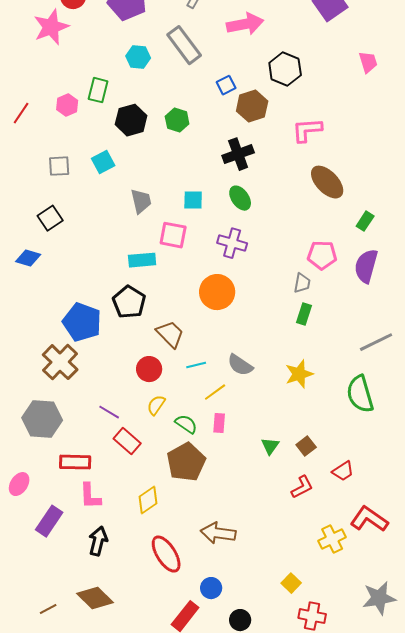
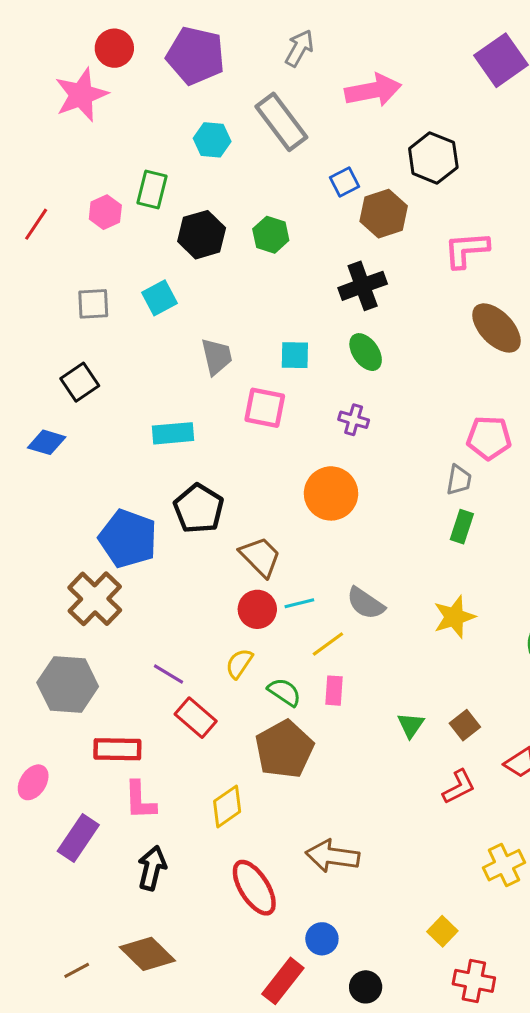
purple cross: (232, 243) -> (354, 420), size x0.7
cyan rectangle: (142, 260) -> (173, 433), moved
red circle: (149, 369) -> (257, 609), moved

